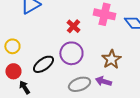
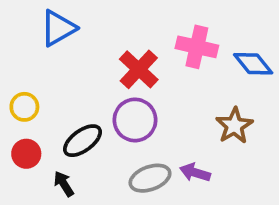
red cross: (73, 26) -> (139, 69), size x1.5
brown star: (111, 59) -> (234, 126), moved
black arrow: (24, 87) -> (64, 184), moved

